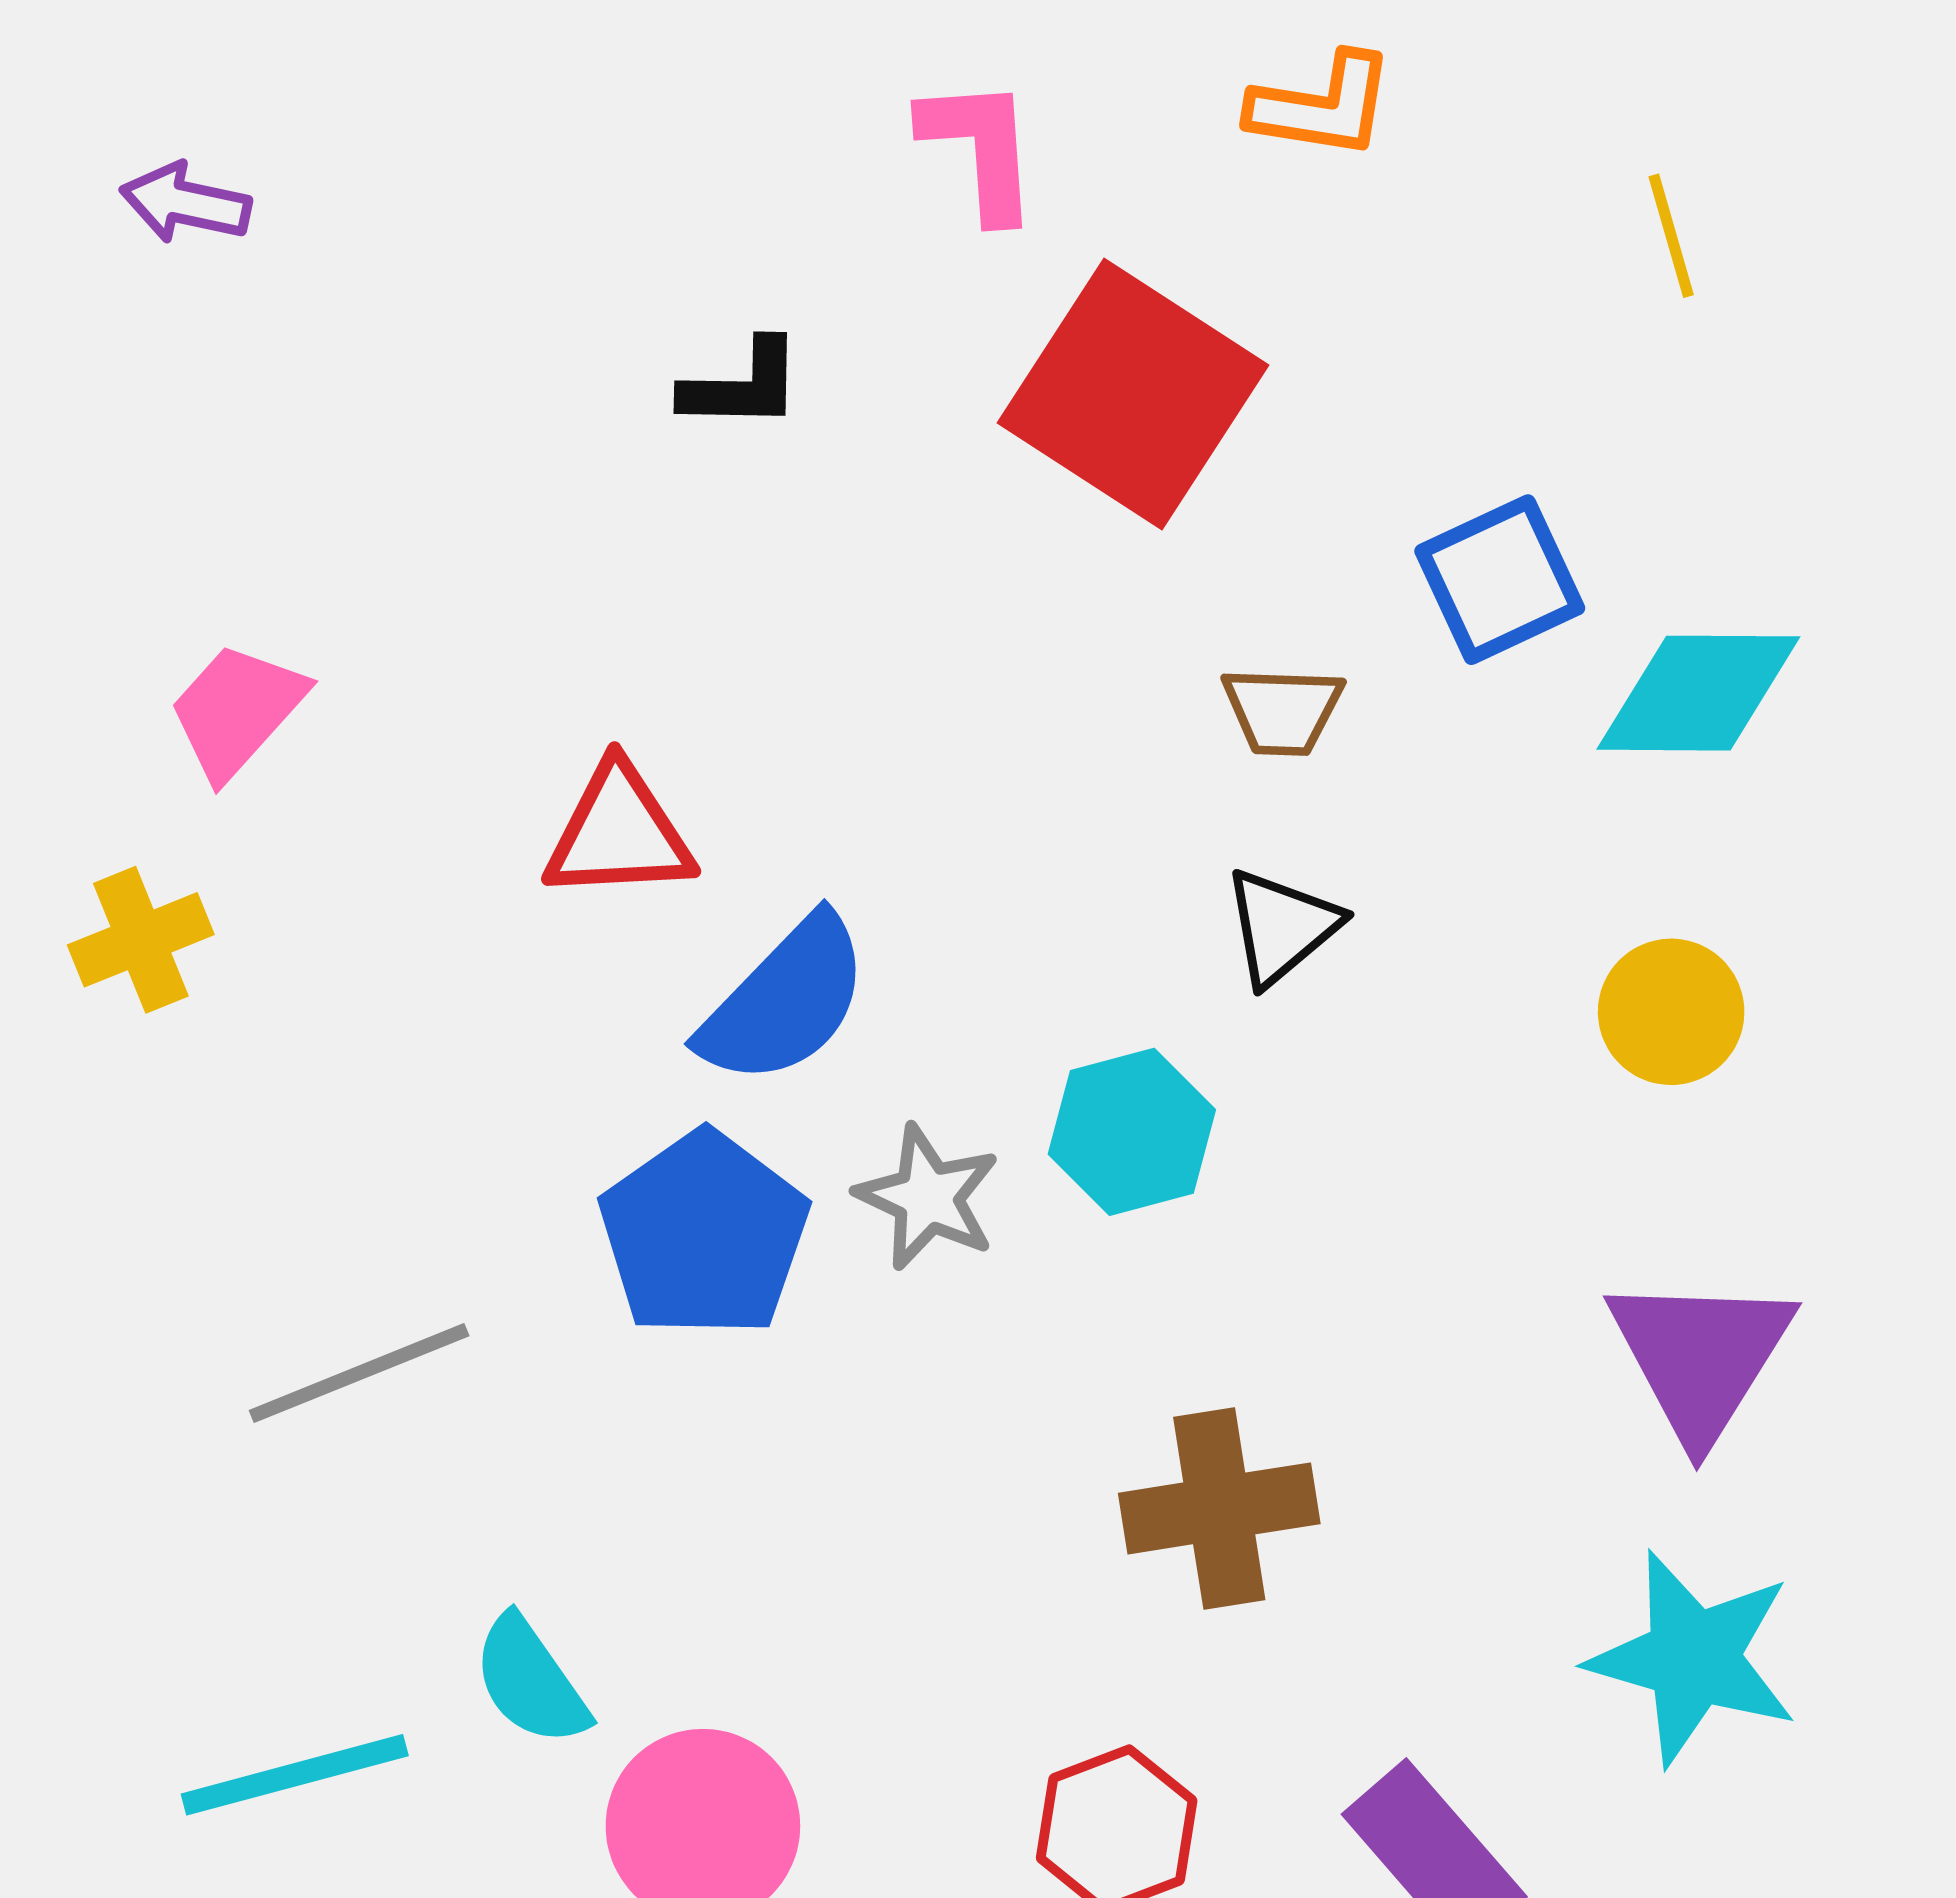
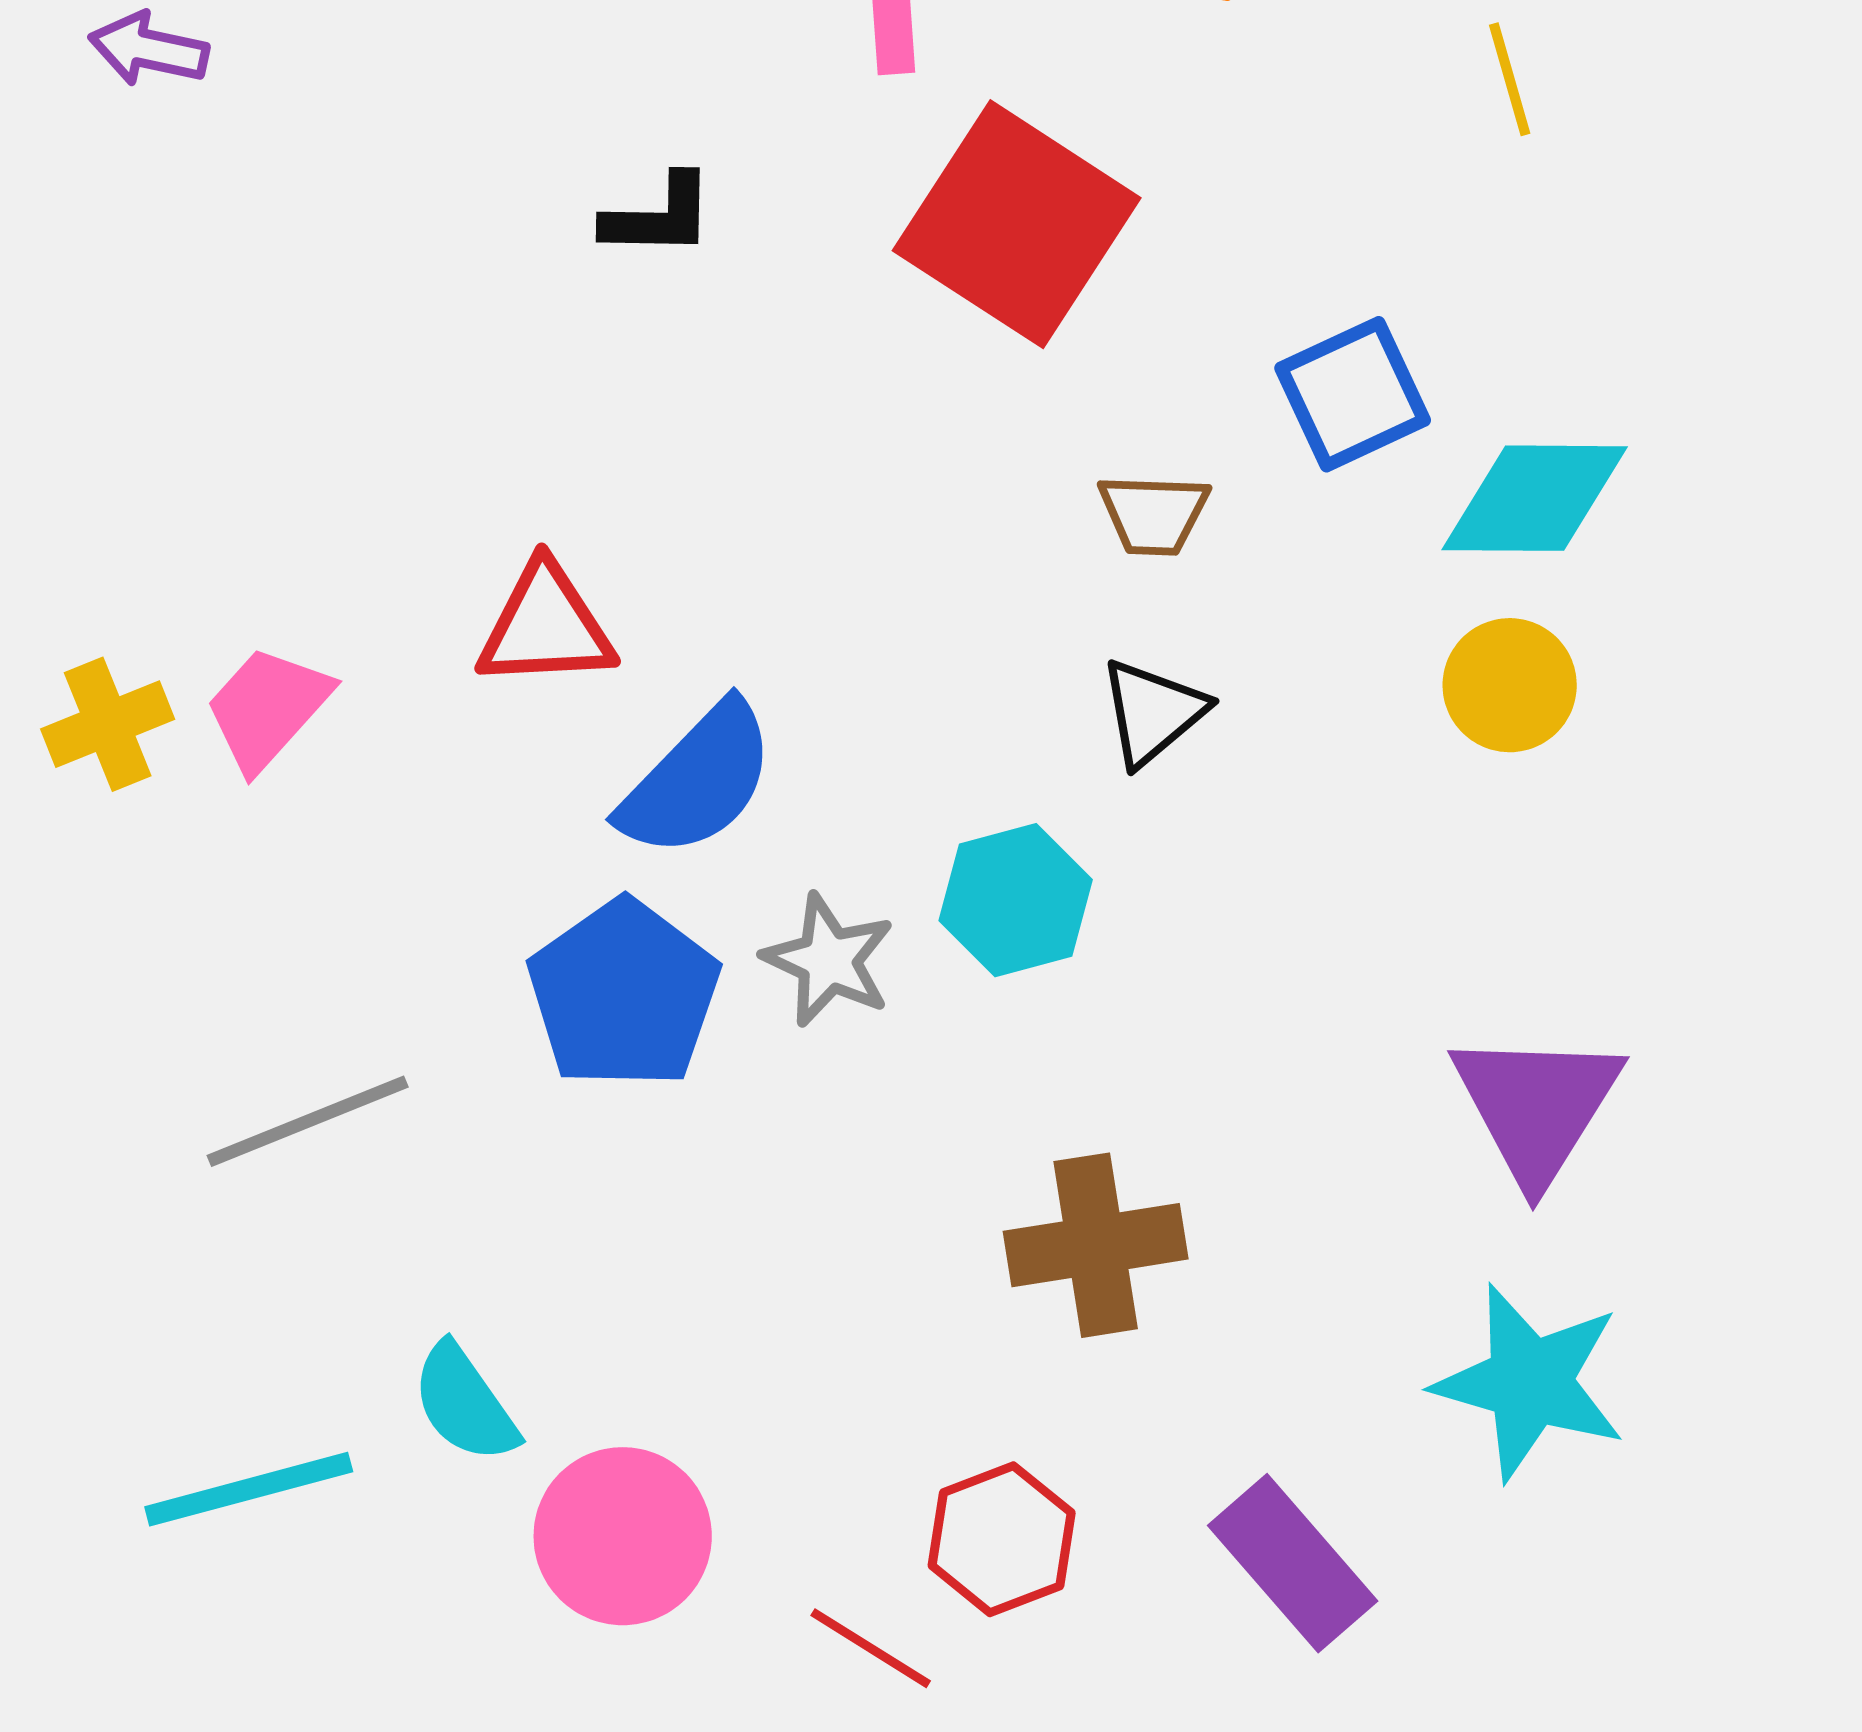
pink trapezoid: (237, 711) -> (268, 708), moved
yellow circle: (1671, 1012) -> (1510, 685), moved

